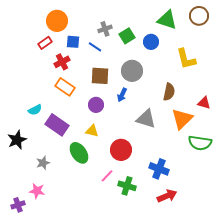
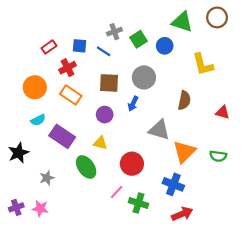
orange circle: (57, 21) -> (35, 87), moved
orange triangle: (182, 119) -> (184, 152), moved
green semicircle: (200, 143) -> (218, 156), size x0.7
purple cross: (18, 205) -> (16, 207), moved

